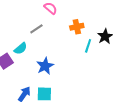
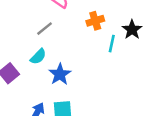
cyan semicircle: (21, 49) -> (38, 57), moved

